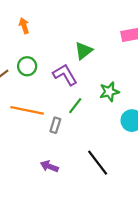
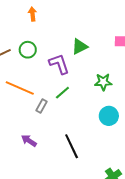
green star: (109, 92) -> (103, 82), moved

